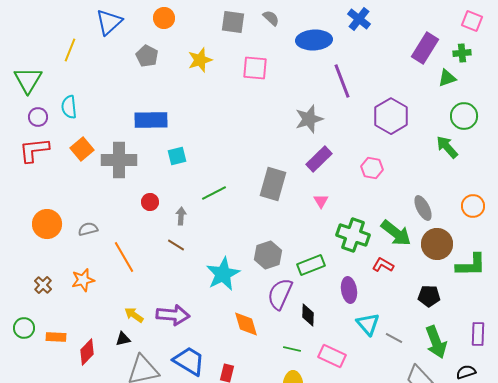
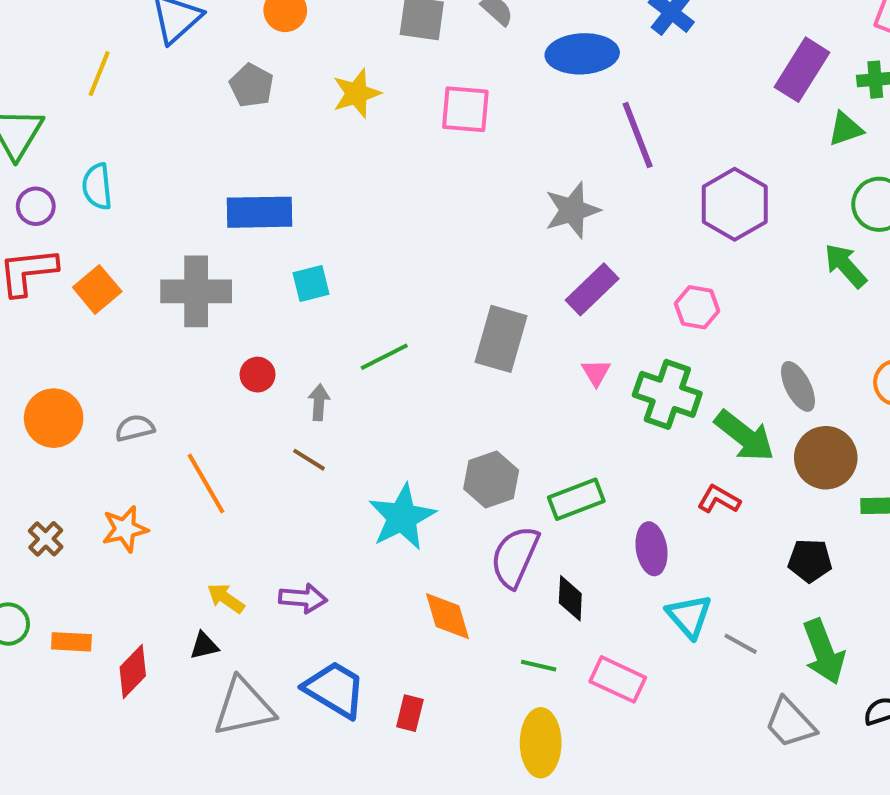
orange square: (82, 149) -> (97, 289), moved
green cross: (353, 235) -> (667, 394), moved
purple arrow: (173, 315) -> (303, 598), size x0.7

